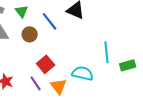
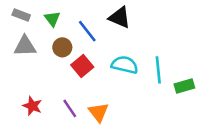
red square: (46, 64) -> (82, 66), moved
cyan semicircle: (83, 73) -> (125, 65), moved

